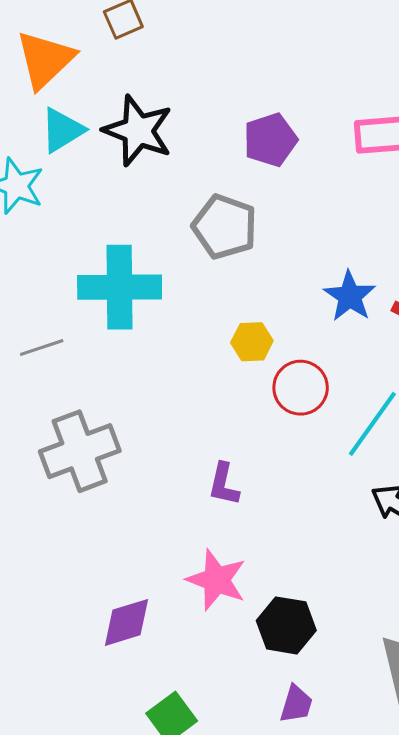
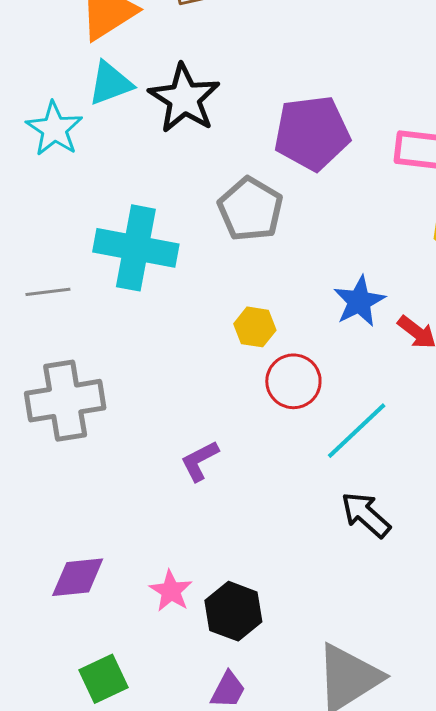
purple pentagon: (270, 140) -> (312, 133), size x1.4
purple L-shape: (224, 484) -> (200, 461), turned 39
pink star: (216, 580) -> (171, 591), moved, size x0.7

